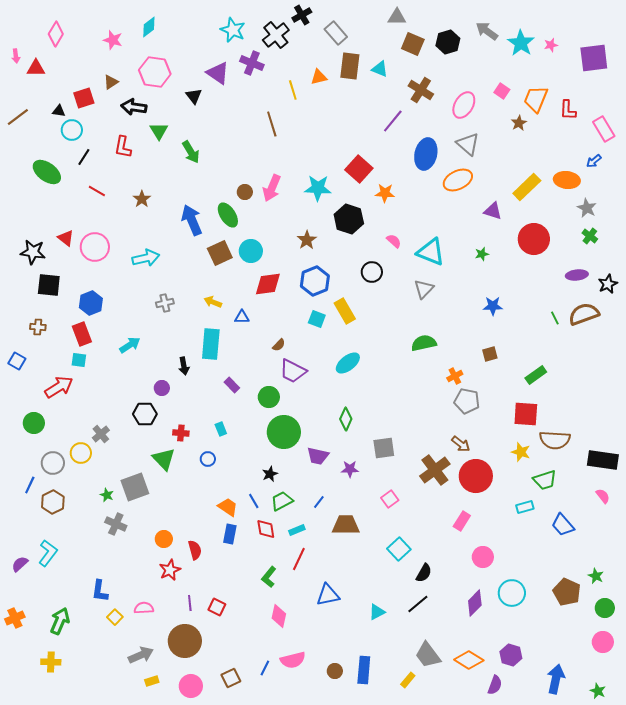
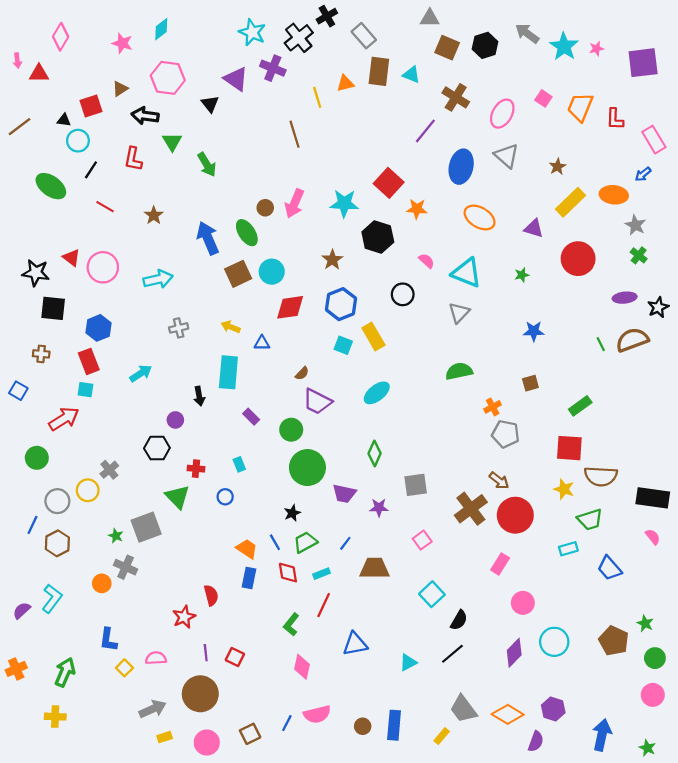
brown star: (519, 123) -> (557, 167), moved
orange ellipse: (458, 180) -> (480, 218), moved, turned 56
orange circle: (164, 539) -> (102, 583), moved

